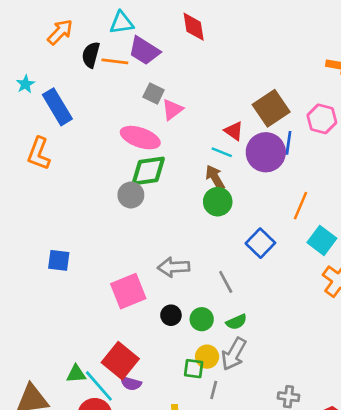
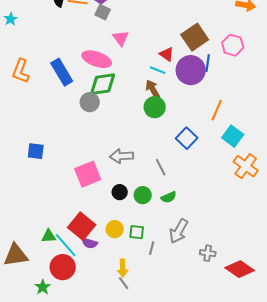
gray square: (154, 93) -> (103, 12), moved
blue rectangle: (57, 107) -> (62, 72), moved
pink triangle: (172, 110) -> (121, 38), turned -30
gray arrow: (234, 354) -> (179, 231), moved
yellow circle: (207, 357) -> (115, 229), moved

